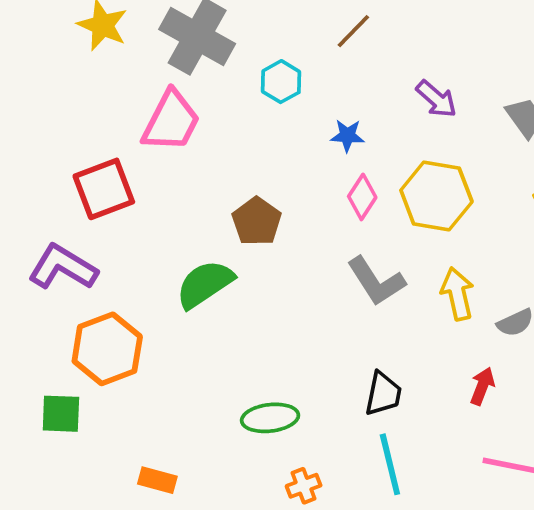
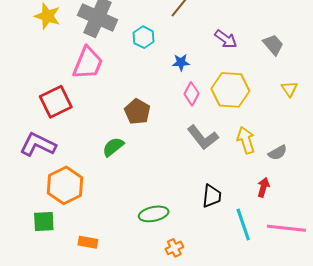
green semicircle: (205, 284) -> (113, 147), size x0.7
cyan line: (390, 464) -> (243, 224), moved
orange rectangle: (157, 480) -> (88, 242), moved

